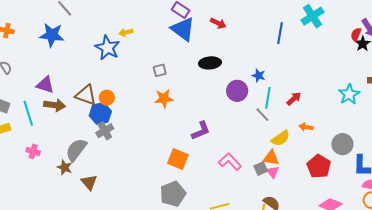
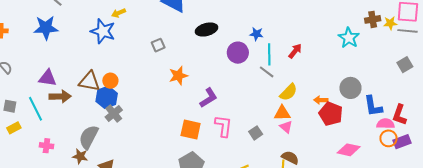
orange star: (164, 99) -> (178, 76), moved
orange arrow: (306, 127) -> (321, 100), moved
pink L-shape: (230, 162) -> (223, 126), moved, turned 60
gray square: (261, 169) -> (256, 133), moved

